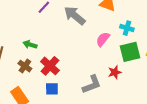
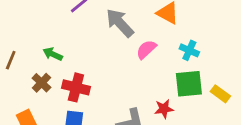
pink semicircle: (103, 39) -> (146, 49), moved
red cross: (50, 66) -> (76, 87), turned -36

